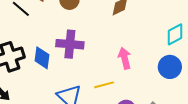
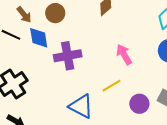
blue diamond: (42, 58) -> (39, 38), moved

